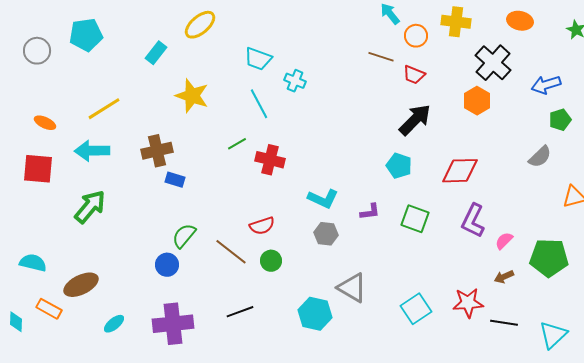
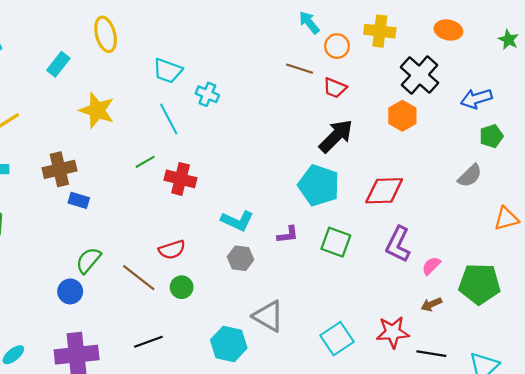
yellow ellipse: (200, 25) -> (106, 34), turned -64
cyan pentagon: (399, 166) -> (319, 185), size x1.5

